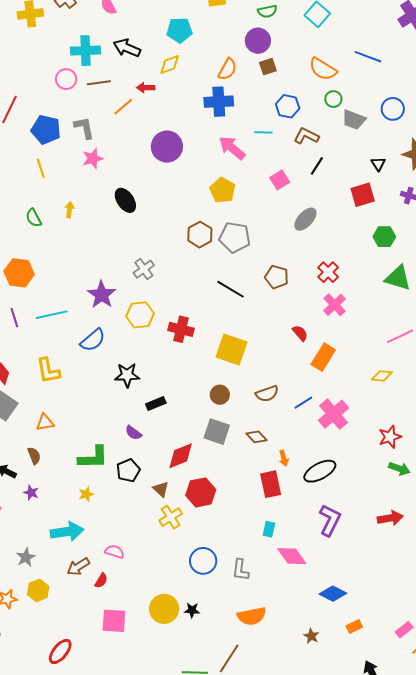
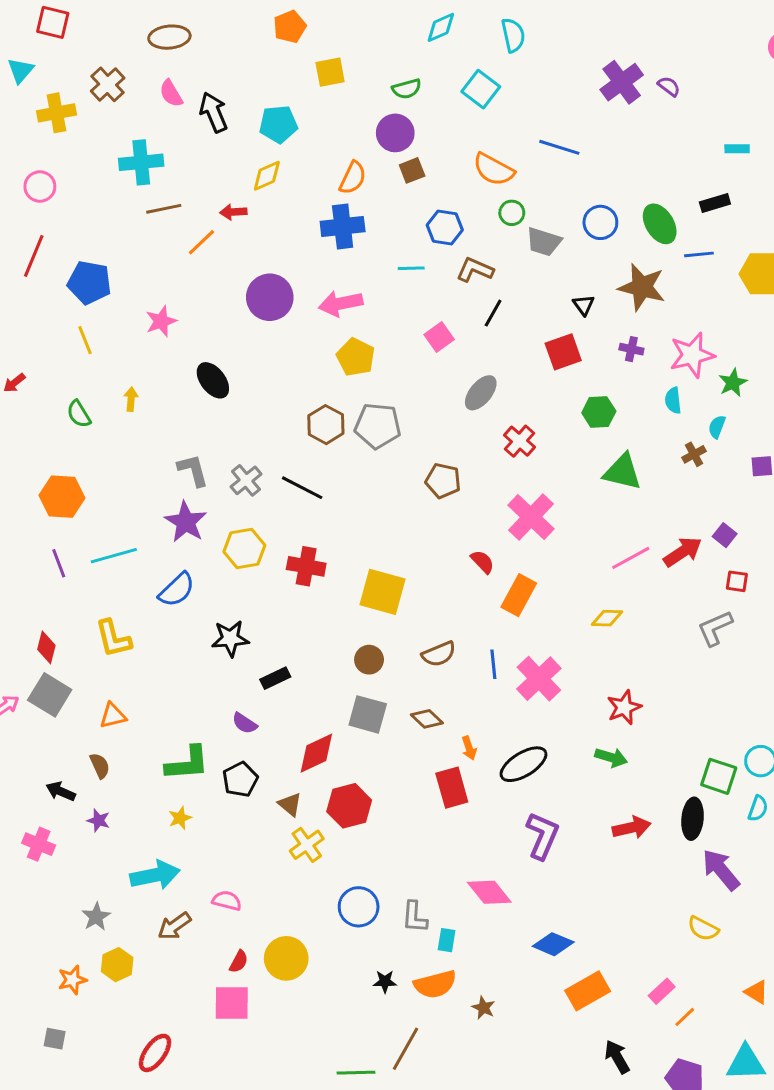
black arrow: (127, 48) -> (214, 112), moved, turned 48
pink circle: (66, 79) -> (40, 186), moved
gray L-shape: (84, 128) -> (193, 470), moved
pink arrow: (232, 148) -> (341, 303), moved, turned -48
red cross: (328, 272) -> (520, 441), moved
black line: (230, 289) -> (302, 488), moved
pink cross: (335, 305) -> (531, 517), size x1.4
blue line: (303, 403) -> (493, 664), turned -60
green arrow: (399, 469) -> (611, 757), moved
cyan rectangle: (269, 529) -> (447, 940), moved
red semicircle: (101, 581) -> (239, 962), moved
yellow circle: (164, 609) -> (286, 958), moved
black star: (192, 610) -> (385, 982), moved
orange rectangle: (354, 627) -> (588, 991), size x1.8
brown star: (311, 636) -> (483, 1008), moved

